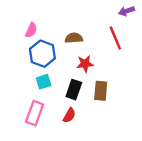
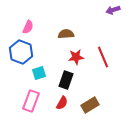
red line: (115, 38) -> (103, 57), moved
blue hexagon: (42, 54) -> (21, 52), moved
brown rectangle: (101, 91) -> (90, 105), moved, turned 54

